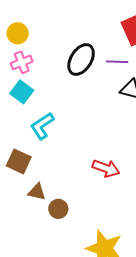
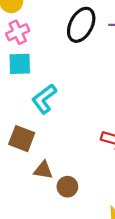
cyan square: (22, 92) -> (20, 64), turned -35

